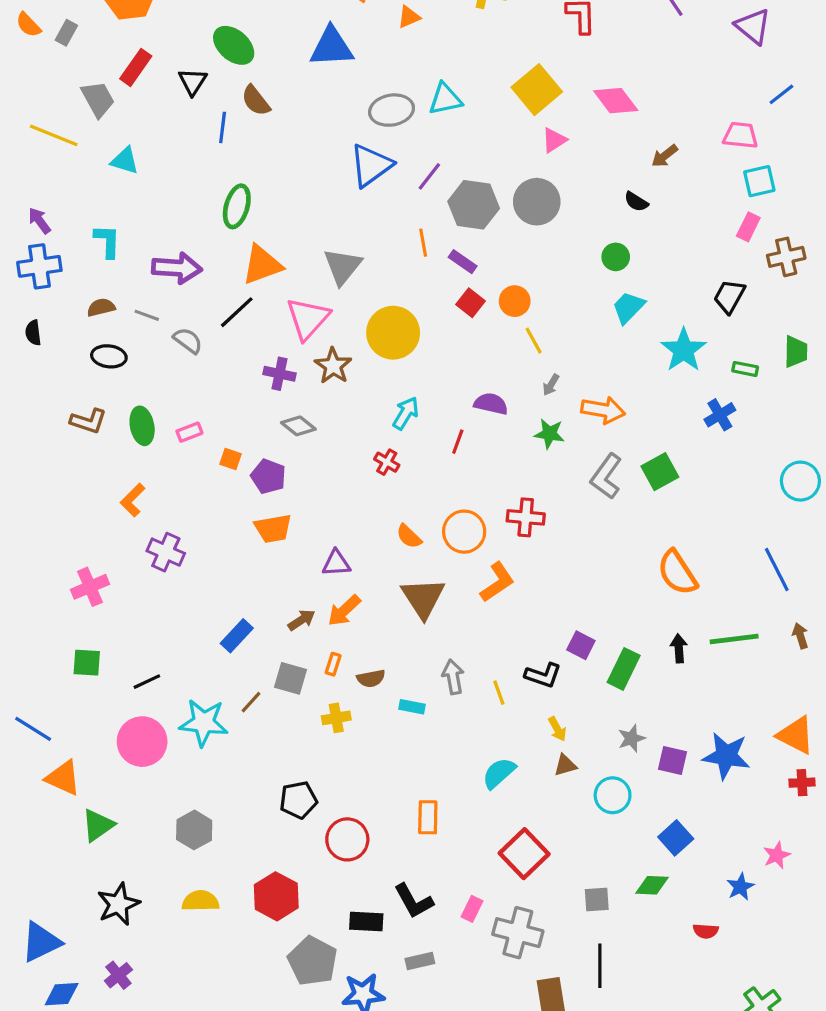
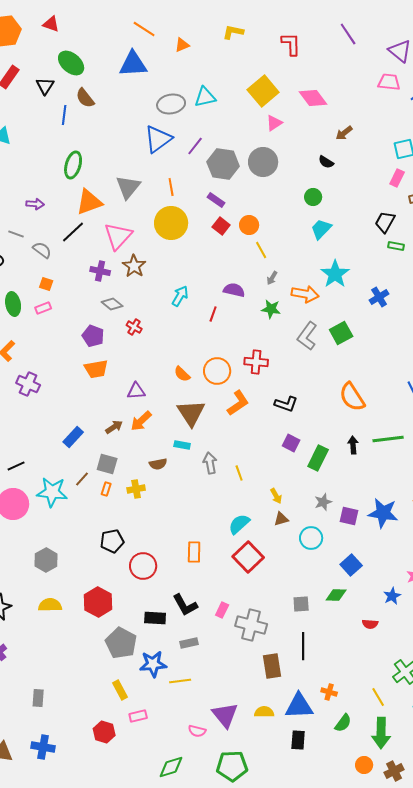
pink trapezoid: (740, 135) -> (389, 82), moved
orange line: (423, 243) -> (171, 187), moved
gray triangle: (343, 266) -> (128, 187), moved
purple arrow: (177, 268) -> (35, 204), size x0.6
yellow circle: (393, 333) -> (171, 223), moved
cyan star: (684, 350) -> (335, 274), moved
green rectangle: (745, 369) -> (396, 246), moved
orange square: (230, 459) -> (46, 284), moved
red cross: (387, 462) -> (134, 327), moved
orange rectangle: (333, 664) -> (106, 489), moved
black L-shape: (543, 675) -> (286, 404), moved
cyan rectangle: (412, 707) -> (182, 445), moved
red square: (524, 854) -> (248, 557), moved

